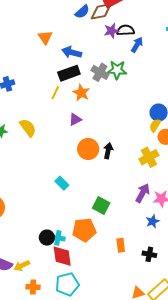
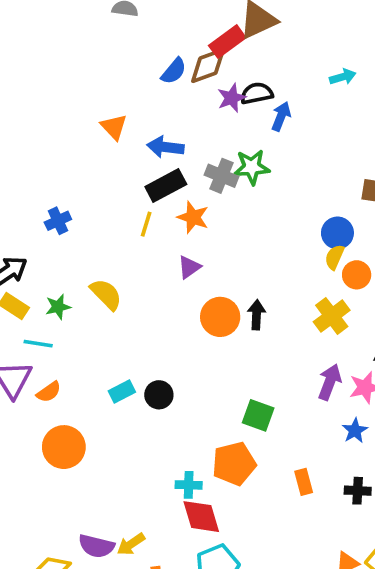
cyan rectangle: (62, 183) -> (122, 391), moved, turned -64
black circle: (47, 238) -> (159, 395), moved

